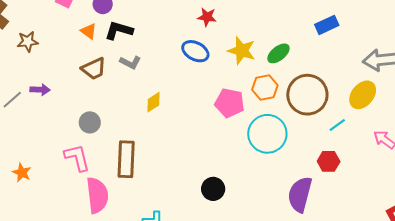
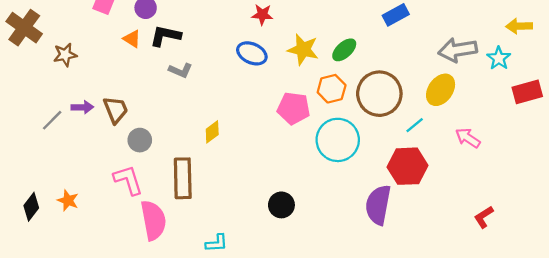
brown trapezoid: (94, 69) -> (116, 110), moved, turned -84
yellow diamond: (153, 102) -> (212, 132), moved
red hexagon: (329, 161) -> (408, 166), size x1.6

